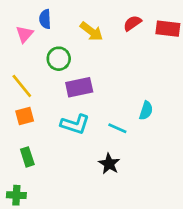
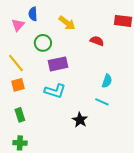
red semicircle: (132, 23) -> (97, 41), moved, turned 56
cyan line: (117, 128) -> (102, 102), moved
green cross: (16, 195) -> (20, 143), moved

